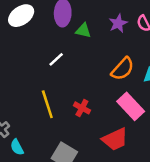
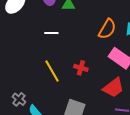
white line: (56, 59) -> (51, 33), turned 56

